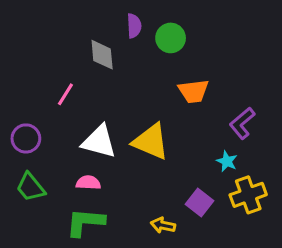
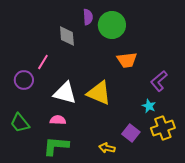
green circle: (171, 38) -> (112, 25), size x1.4
purple circle: (26, 138) -> (24, 80), moved

